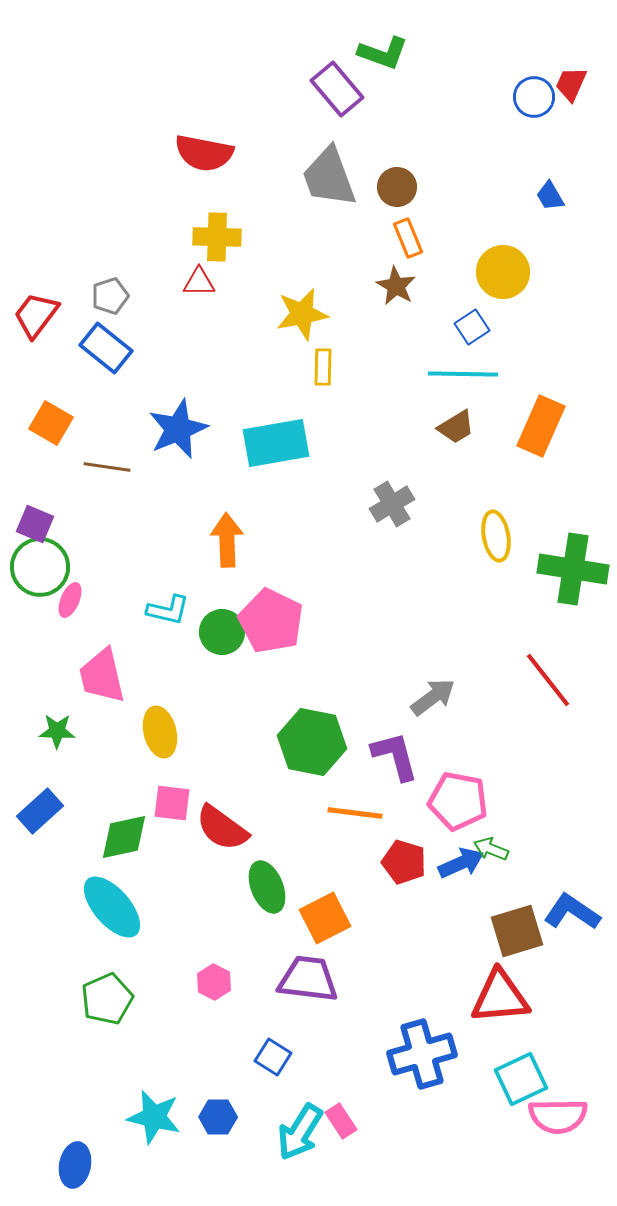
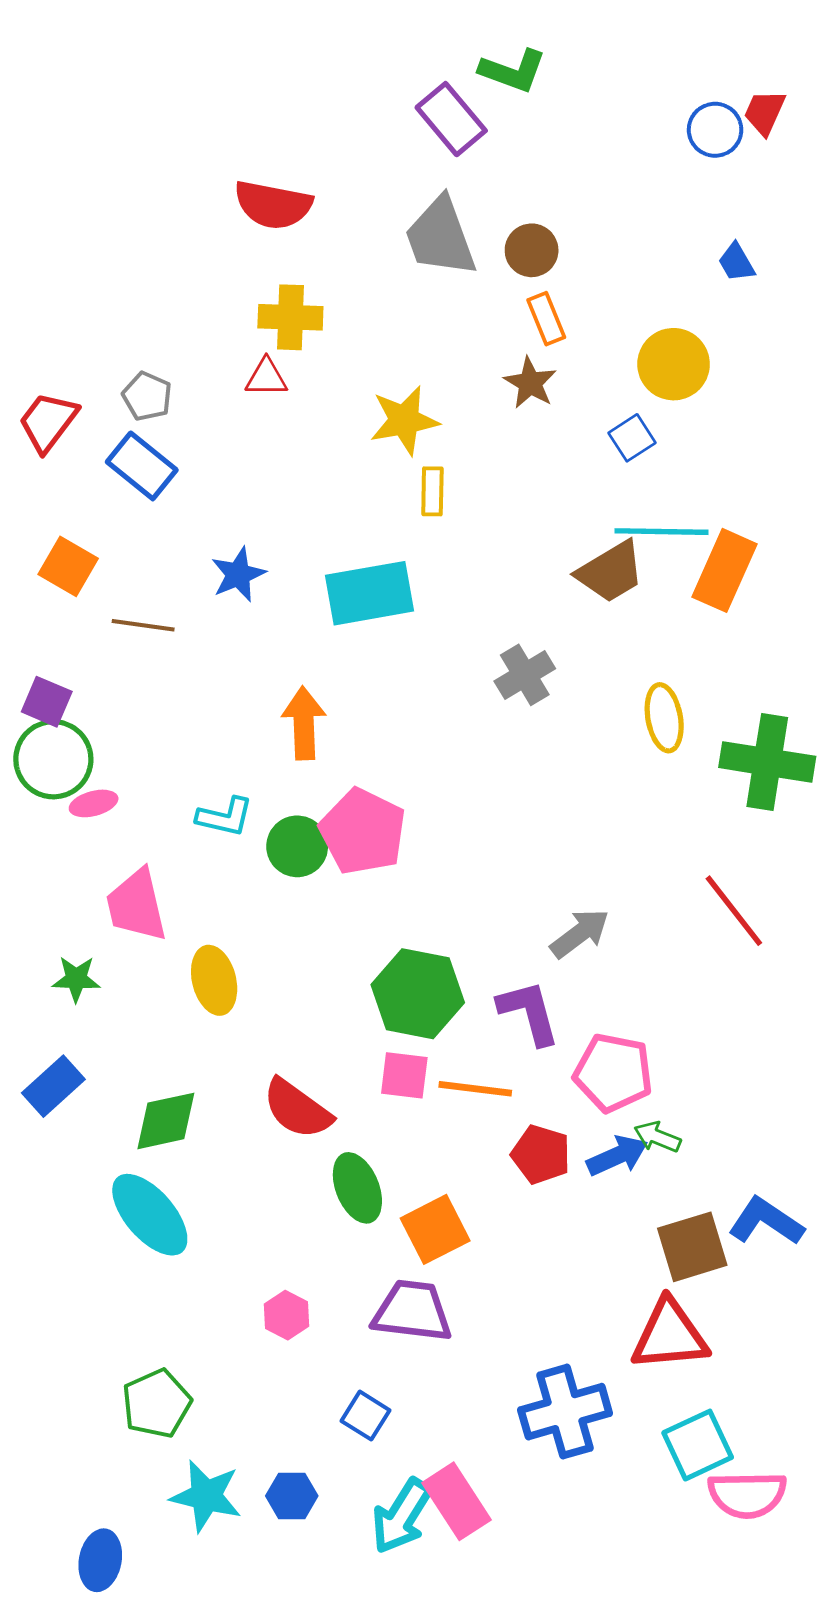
gray pentagon: (110, 296) -> (147, 396), turned -30
cyan line: (463, 374) -> (661, 532), moved
brown trapezoid: (456, 427) -> (611, 572), size x1.4
blue star: (178, 429) -> (238, 574), size x0.7
pink ellipse: (70, 600) -> (94, 803), turned 52
pink square: (172, 803) -> (404, 1075), moved
green pentagon: (107, 999) -> (157, 1404), moved
pink rectangle: (341, 1121) -> (457, 1501), size x1.6

